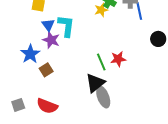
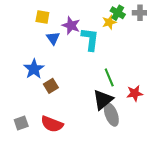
cyan L-shape: (66, 26) -> (90, 39), moved
purple star: (51, 40) -> (71, 25), moved
red star: (118, 59) -> (135, 93), moved

